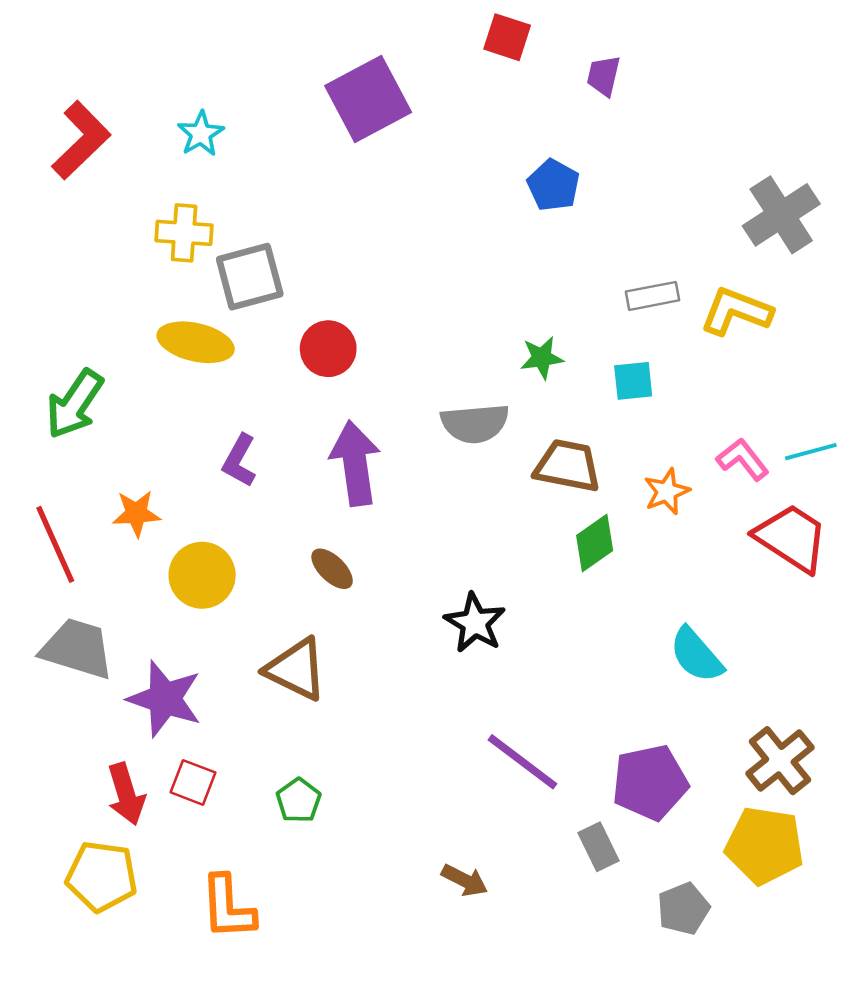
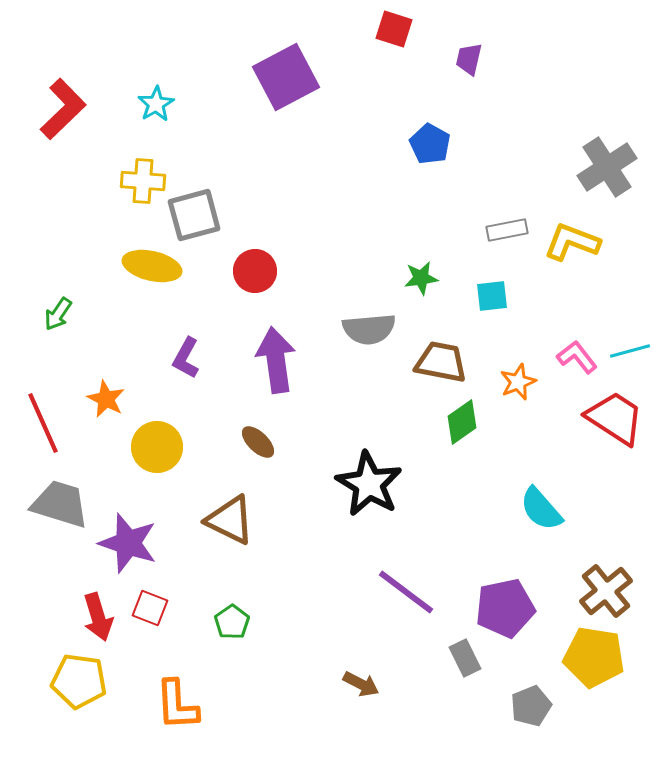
green arrow: (75, 404) -> (58, 314), size x0.6
orange star: (136, 513) -> (106, 399), turned 30
black star: (475, 623) -> (369, 484), size x1.4

